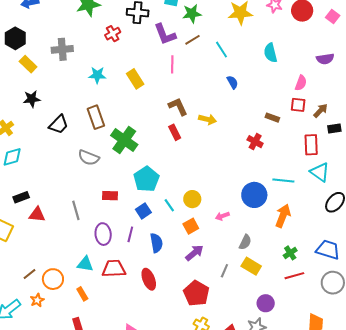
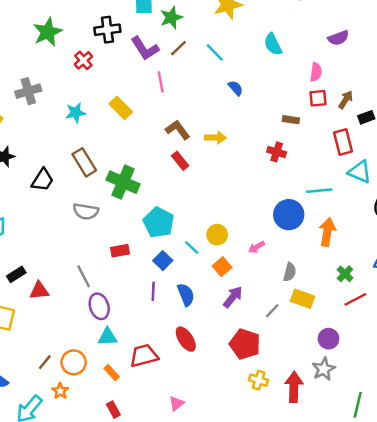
purple ellipse: (103, 234) -> (99, 306), moved
red trapezoid: (114, 269) -> (144, 356), moved
gray line: (224, 271) -> (272, 311), turned 32

